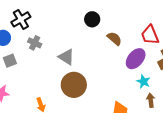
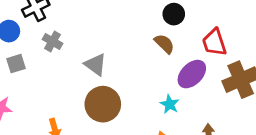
black circle: (92, 19) -> (174, 14), moved
cyan star: (143, 82) -> (170, 104), moved

